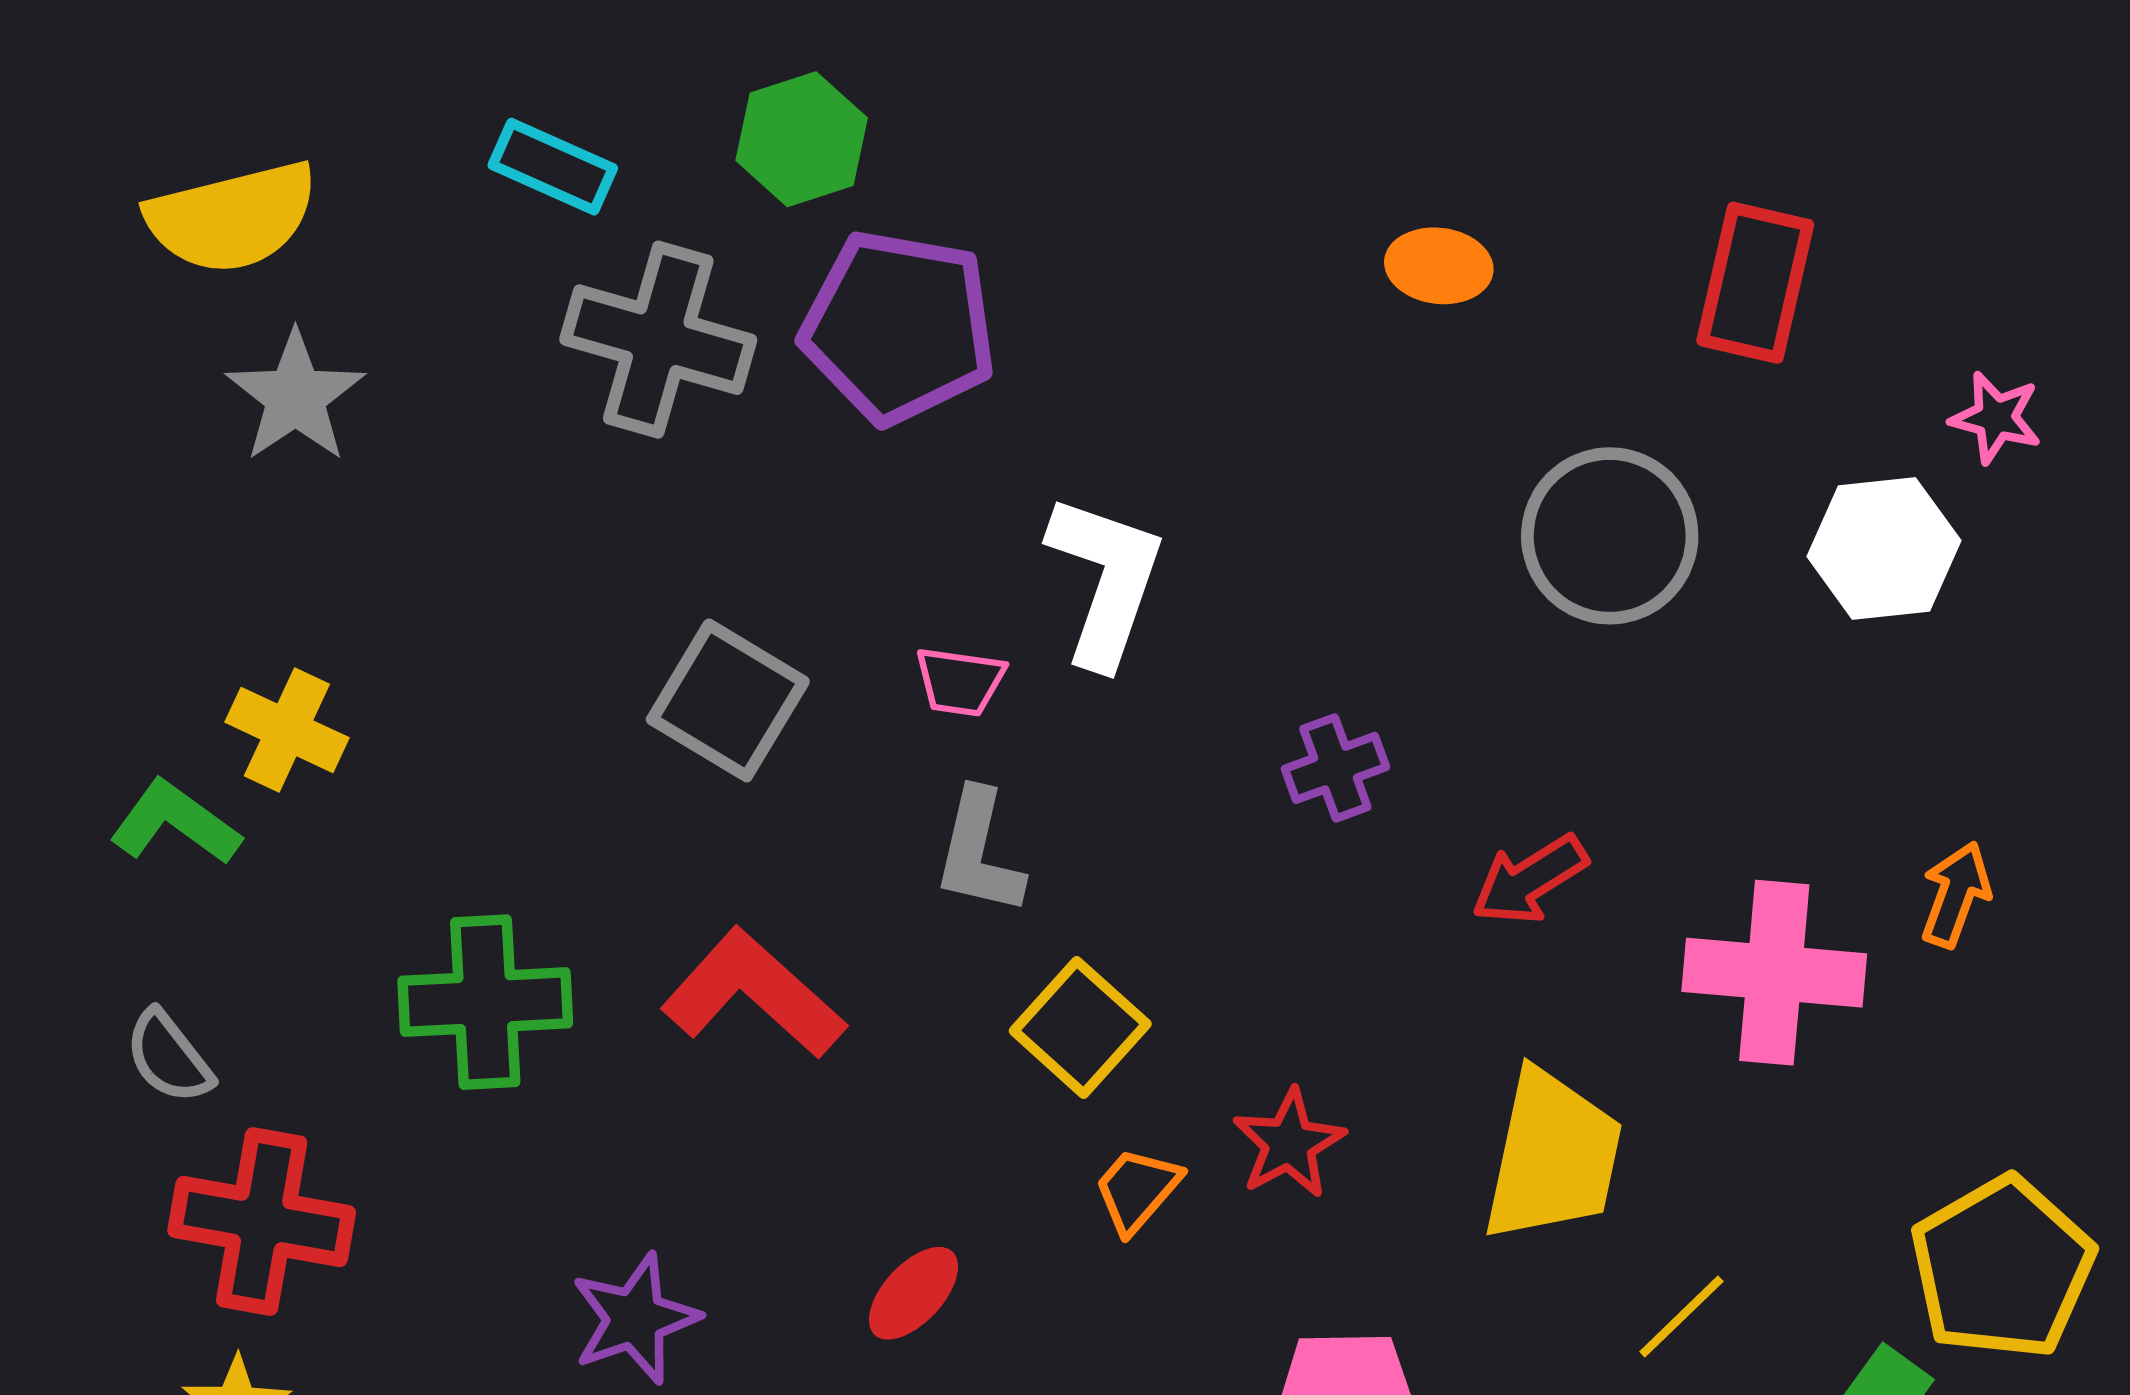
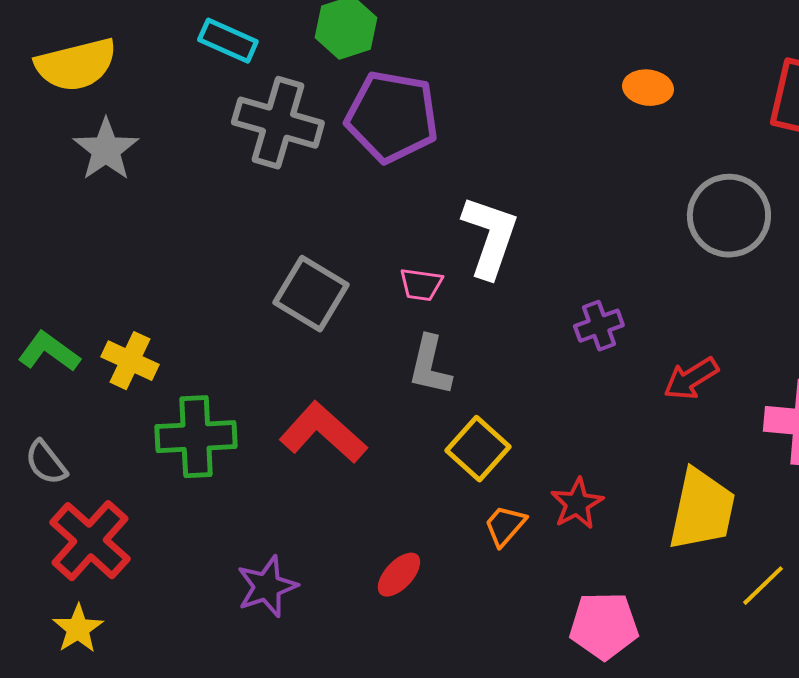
yellow cross: (287, 730) -> (130, 361), moved
red cross: (262, 1222) -> (90, 541), turned 32

